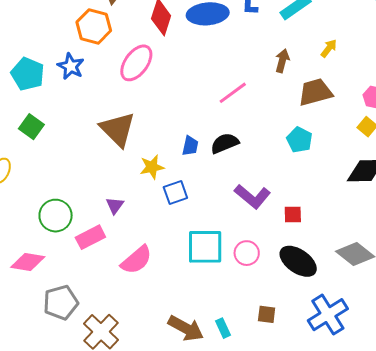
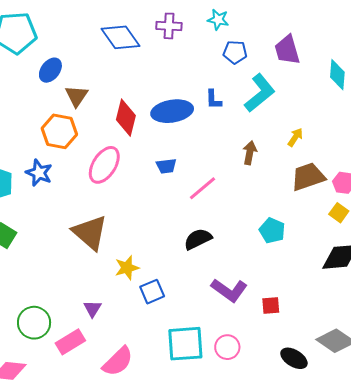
brown trapezoid: (315, 92) -> (308, 177), moved
blue trapezoid: (190, 146) -> (166, 166), moved, turned 75
black ellipse: (298, 261) -> (294, 358), moved, size x0.7

